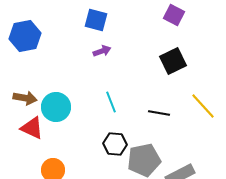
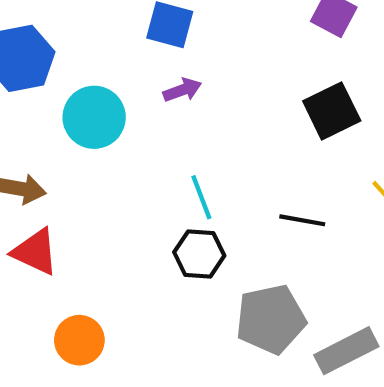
cyan circle: (56, 107) -> (94, 117), moved
black hexagon: (115, 144) -> (199, 254), moved

